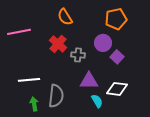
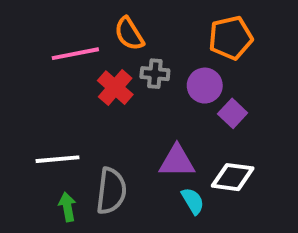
pink line: (19, 32) -> (75, 54), moved
gray cross: (78, 55) -> (155, 74), moved

